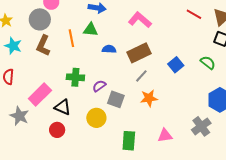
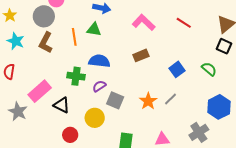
red line: (194, 14) -> (184, 23), moved
blue semicircle: (109, 49) -> (99, 61), moved, size x1.5
brown rectangle: (139, 53) -> (141, 55), size x0.7
gray line: (141, 76) -> (170, 99), moved
orange star: (149, 98) -> (148, 101), turned -30
red circle: (57, 130) -> (70, 135), moved

